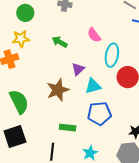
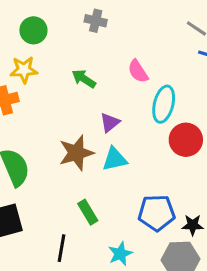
cyan triangle: (93, 86) -> (115, 159), moved
blue pentagon: (99, 113) -> (157, 213), moved
green rectangle: (68, 128) -> (88, 212), turned 49

